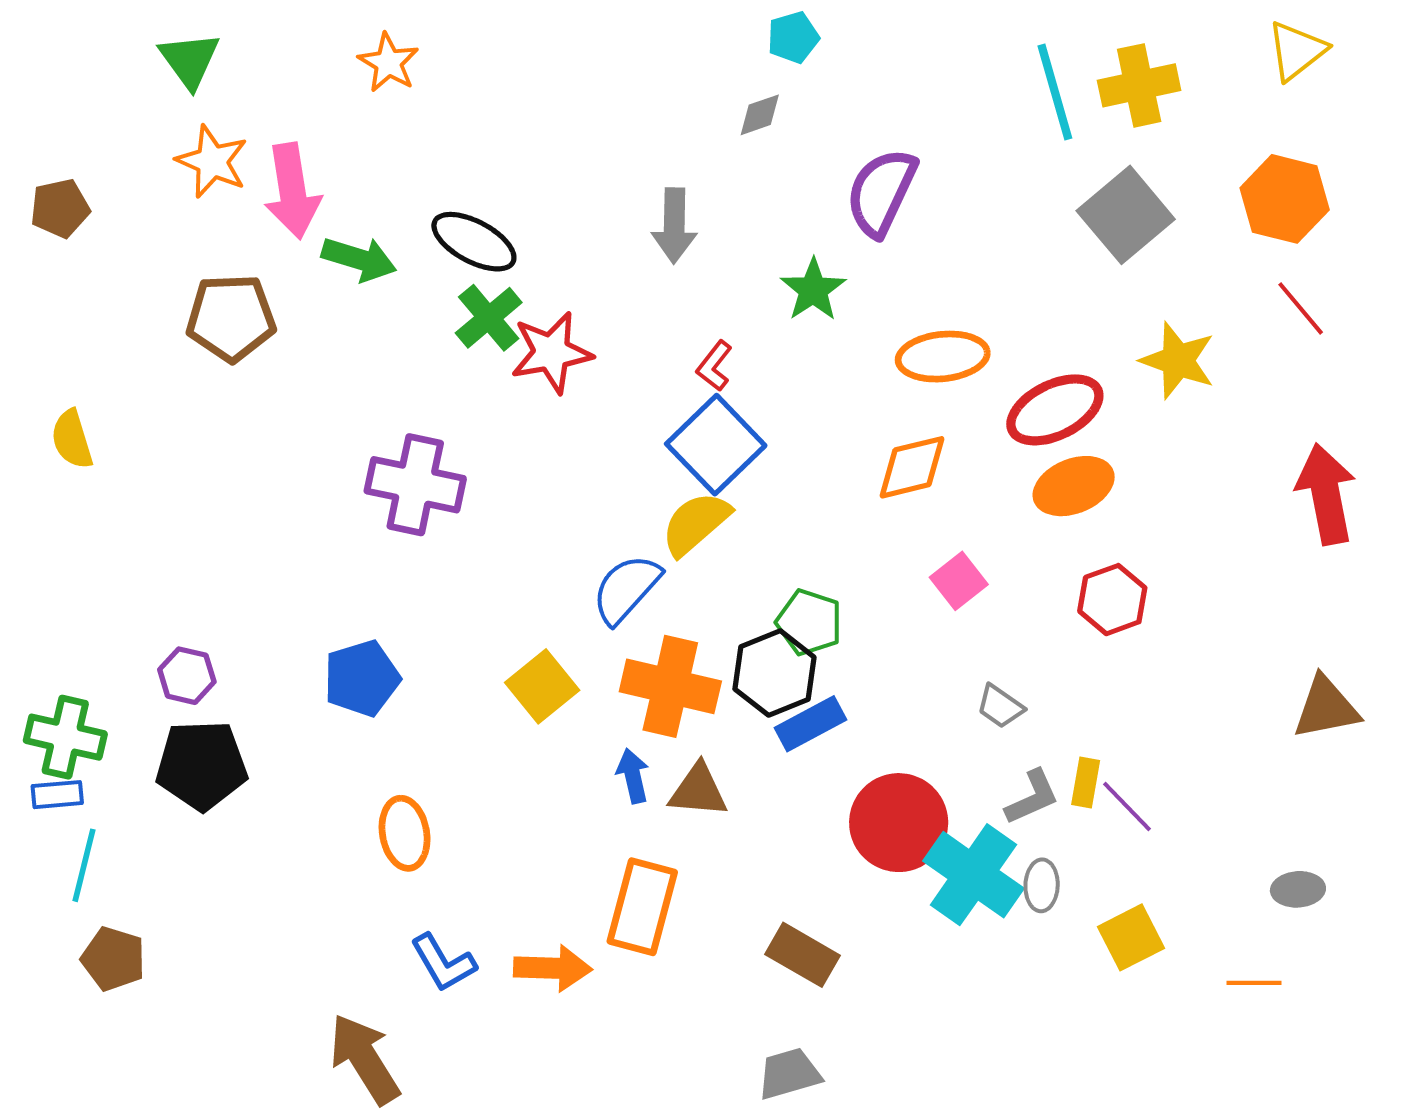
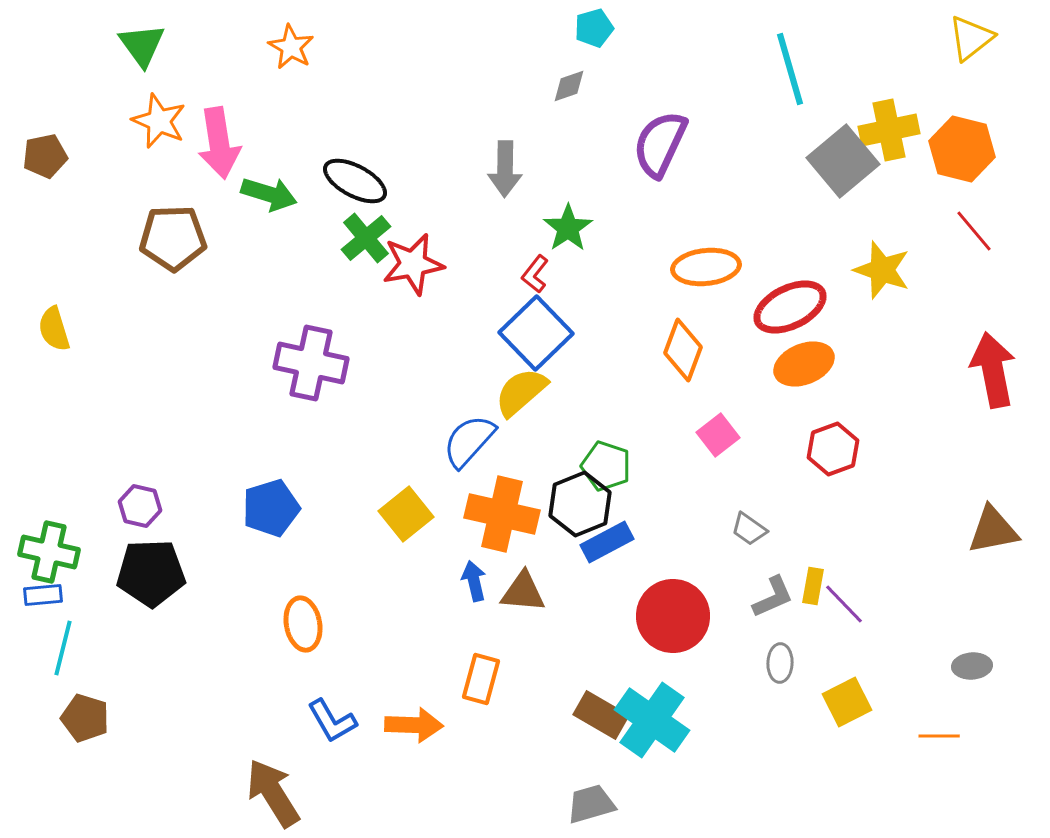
yellow cross: (1139, 85) -> (889, 130), moved
green star: (813, 290) -> (568, 228), moved
orange diamond: (912, 467) -> (683, 350), turned -56
cyan cross: (973, 875) -> (652, 720), moved
orange rectangle: (642, 907) -> (481, 679), size x0.7

